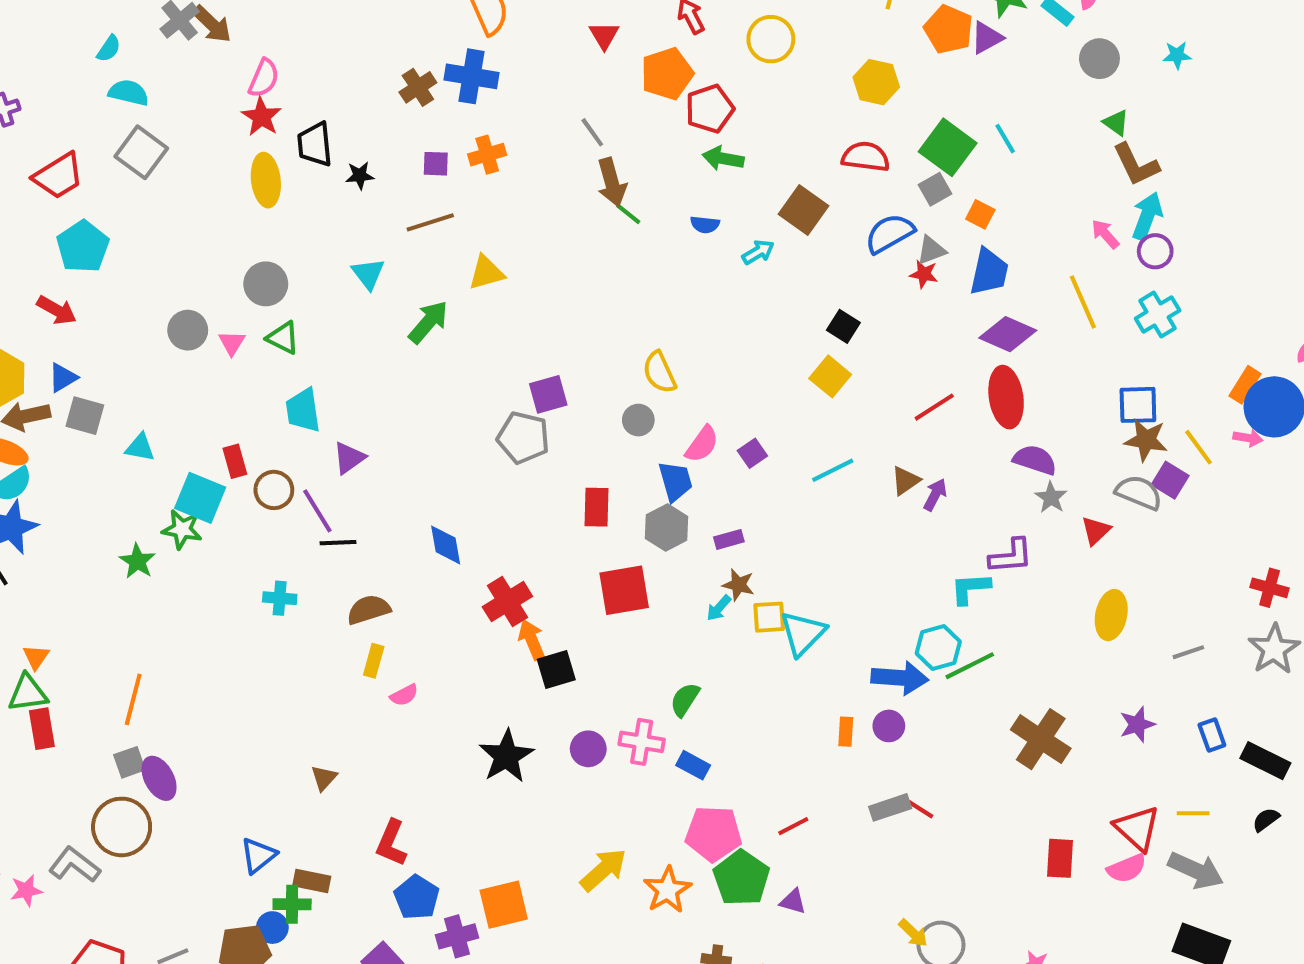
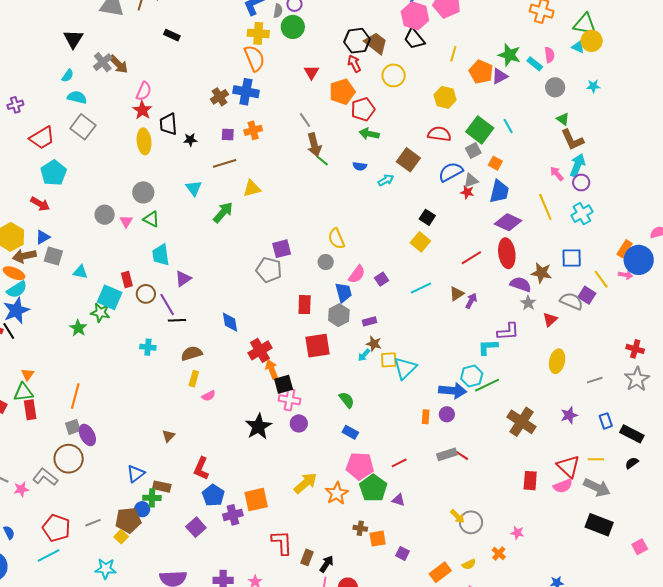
brown star: (1146, 440) -> (541, 273), moved
green semicircle: (685, 700) -> (347, 400), turned 108
pink cross: (642, 742) -> (289, 400), moved

